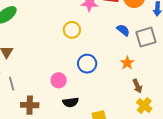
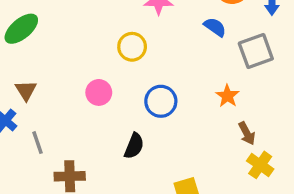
blue semicircle: (123, 30) -> (215, 27), moved
pink circle: (59, 80) -> (99, 92), moved
black semicircle: (71, 102) -> (134, 146), moved, turned -56

